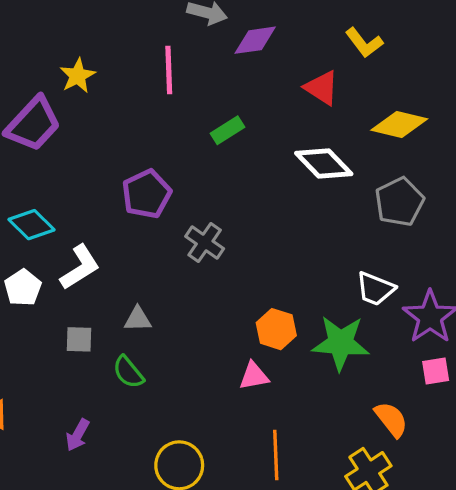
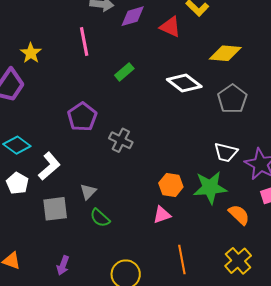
red triangle: (322, 88) -> (170, 27), moved
gray triangle: (138, 319) -> (88, 192), turned -36
gray square: (79, 339) -> (55, 209), size x1.5
green semicircle: (128, 372) -> (100, 218), moved
orange semicircle: (391, 419) -> (239, 215), moved

